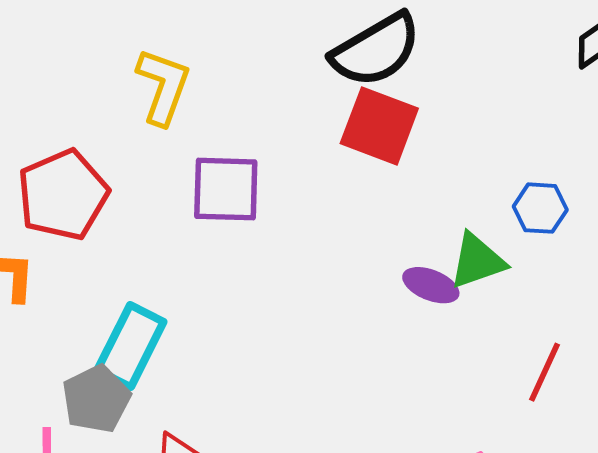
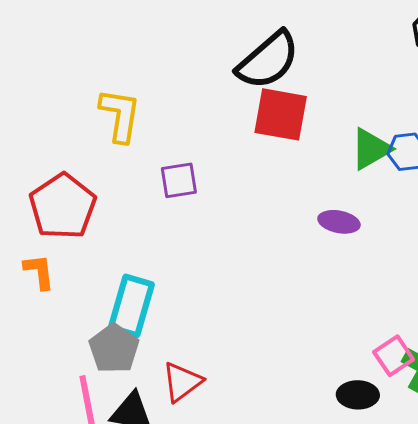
purple square: (226, 189) -> (179, 180), size x0.7
green triangle: (477, 261) -> (371, 149), moved

